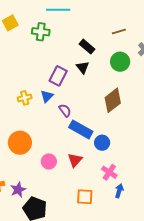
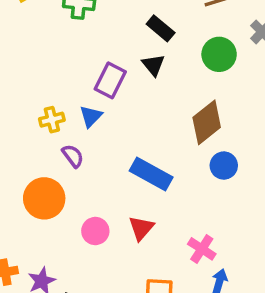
purple semicircle: (65, 110) -> (73, 156), moved
blue circle: (102, 143) -> (224, 166), moved

